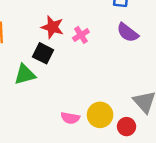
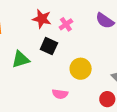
black square: (43, 53) -> (49, 46), moved
yellow circle: (100, 115) -> (81, 69), moved

